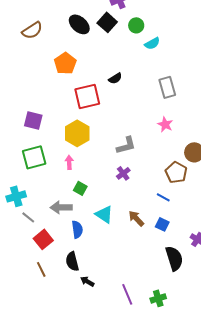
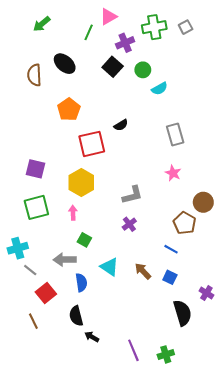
black ellipse: (79, 24) -> (65, 64), moved
brown semicircle: (32, 30) -> (34, 75), turned 120
brown line: (41, 269) -> (33, 321), moved

